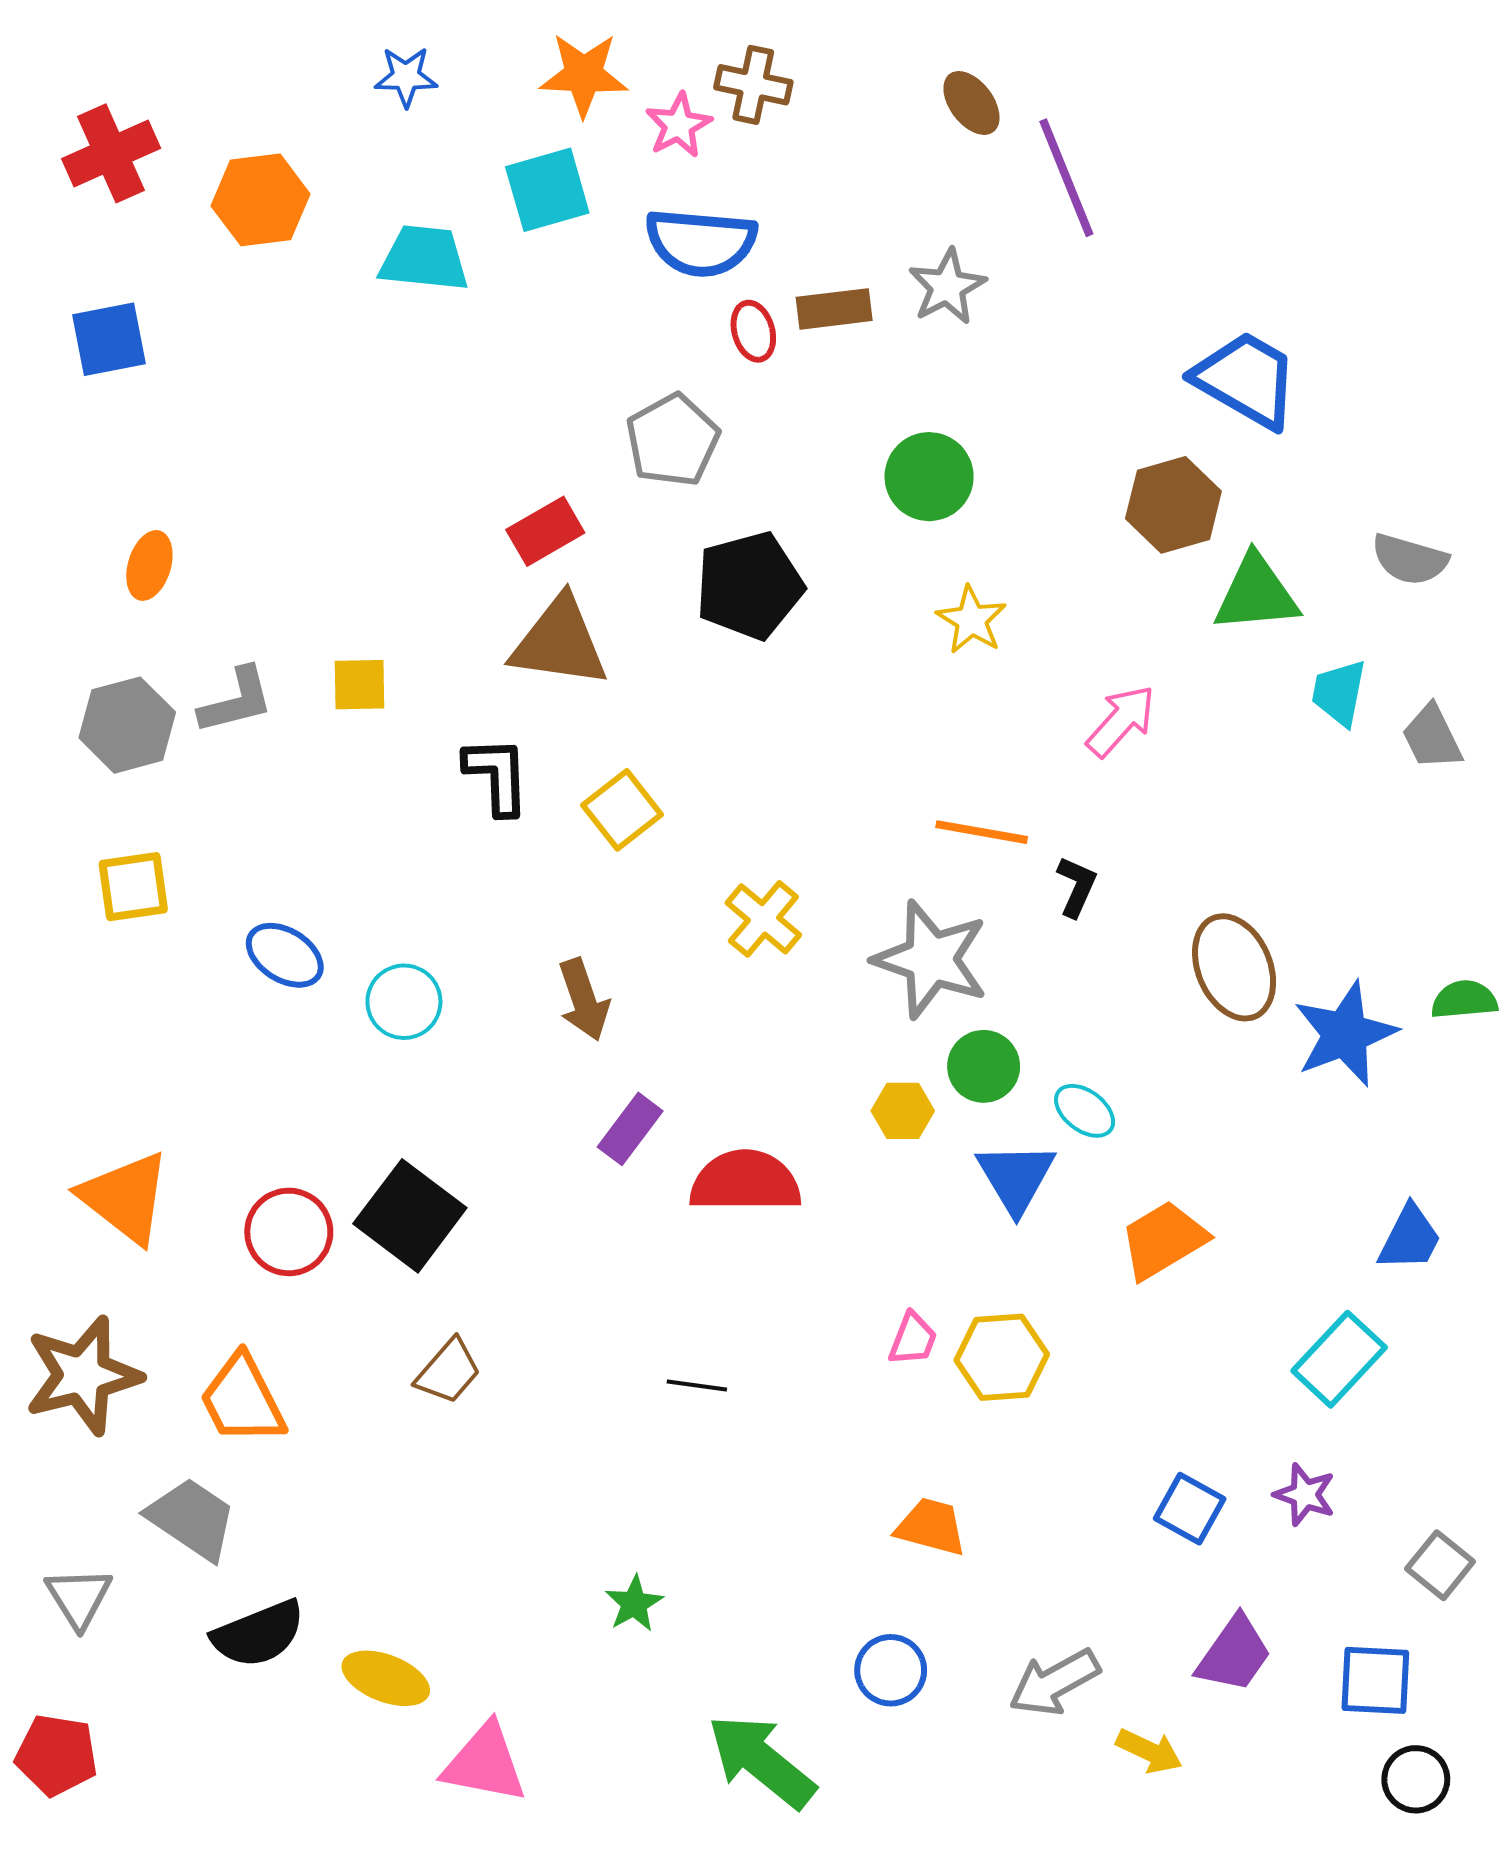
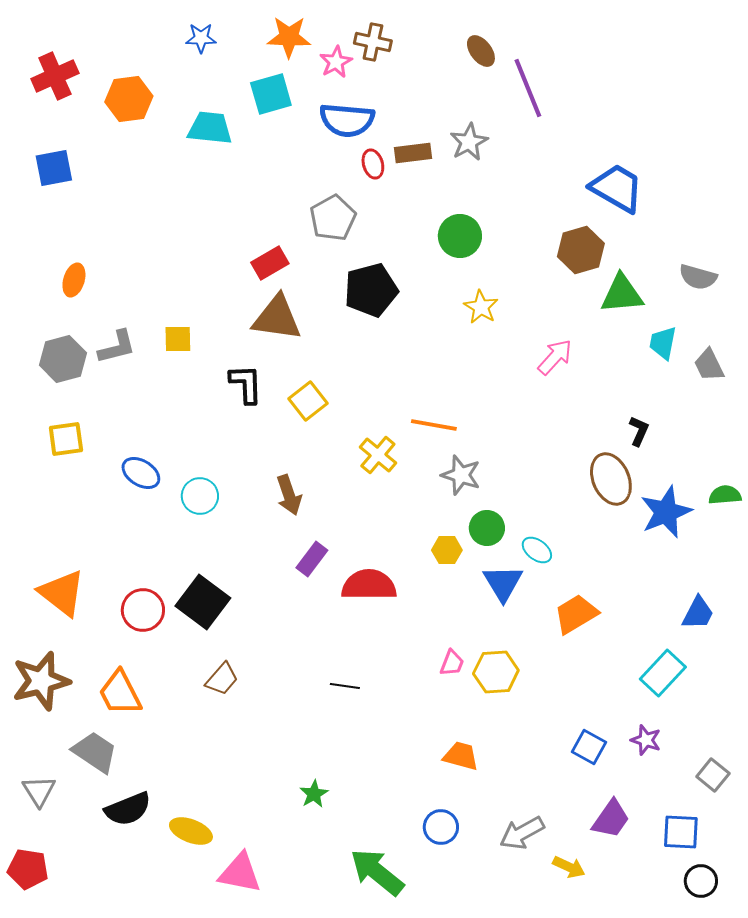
orange line: (982, 832) -> (434, 425), moved
black L-shape: (1076, 887) -> (639, 431), moved
gray star: (931, 959) -> (461, 475), size x0.7

